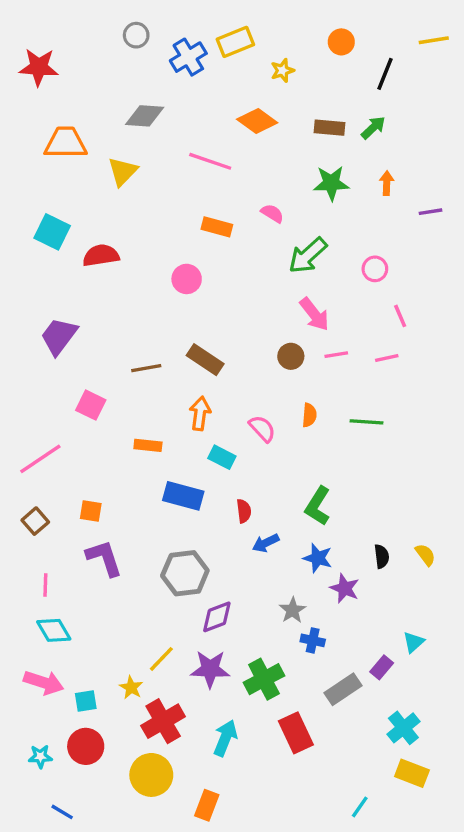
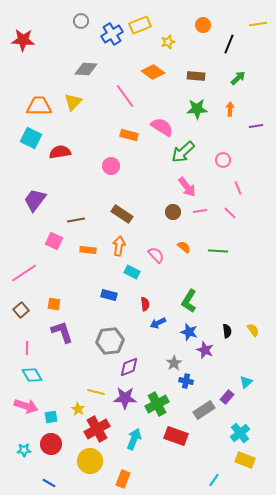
green arrow: (373, 128) -> (238, 78), moved
orange trapezoid: (66, 143) -> (39, 106), moved
pink line: (210, 161) -> (125, 96), turned 35
pink semicircle: (272, 213) -> (162, 127), size x1.6
pink line: (387, 358) -> (230, 213), turned 56
brown line: (146, 368) -> (76, 220), moved
orange semicircle: (309, 415) -> (184, 247), turned -56
orange rectangle: (148, 445) -> (88, 250), moved
blue rectangle: (183, 496) -> (109, 295), size x0.7
yellow line: (161, 659) -> (96, 392), turned 60
red rectangle: (296, 733) -> (176, 436), turned -45
blue line: (62, 812) -> (49, 483), moved

